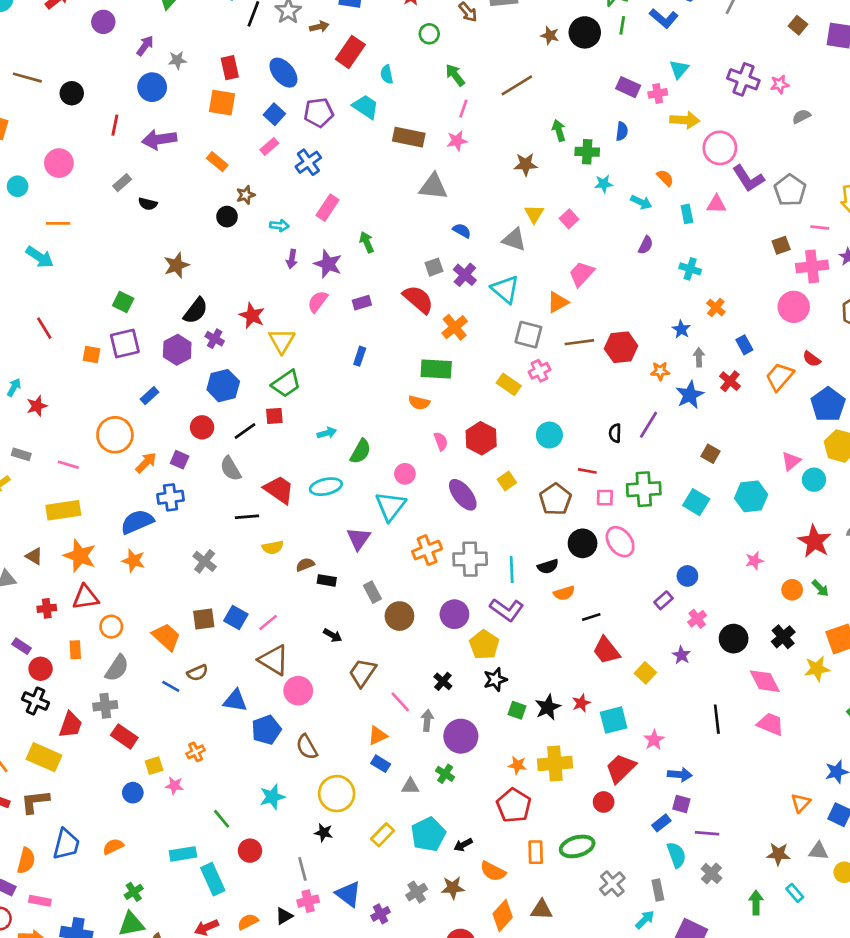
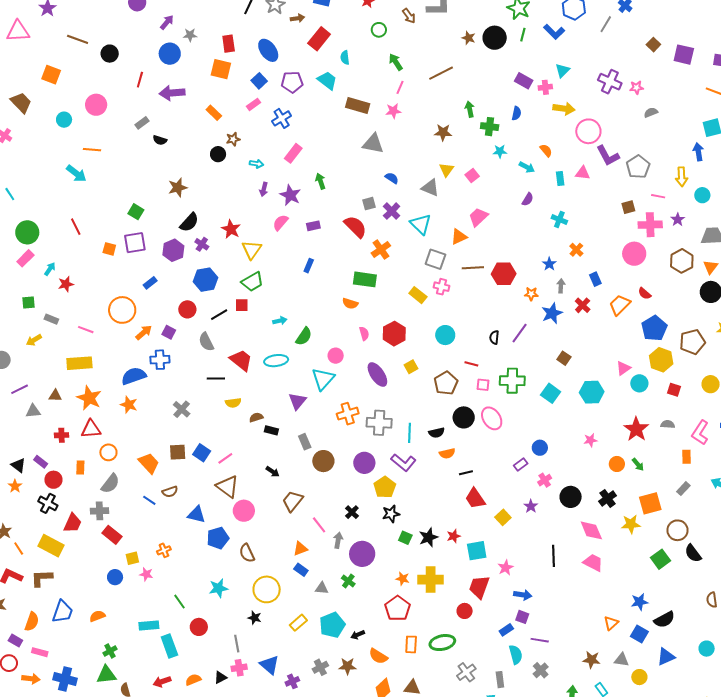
pink cross: (539, 371) -> (442, 287), turned 35
brown triangle: (34, 556) -> (55, 396), turned -32
red trapezoid: (621, 768) -> (479, 587), turned -30

